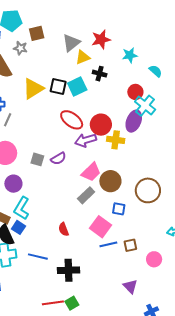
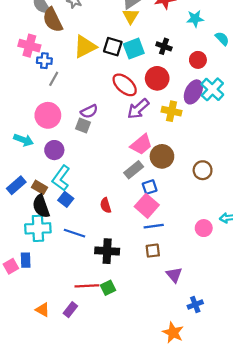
yellow triangle: (83, 57) -> (131, 16), moved, turned -42
black cross: (100, 74) -> (164, 46), moved
cyan cross: (145, 106) -> (212, 89), moved
red circle: (101, 125) -> (157, 78), moved
purple arrow: (86, 140) -> (138, 109), turned -30
purple semicircle: (58, 159) -> (89, 111), moved
brown circle: (148, 190) -> (203, 170), size x0.7
blue square: (119, 209) -> (150, 187), moved, turned -32
blue square: (18, 227) -> (66, 199), moved
brown square: (130, 245) -> (153, 251), moved
pink circle: (154, 259) -> (204, 228), moved

